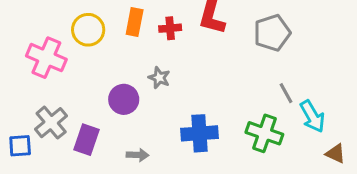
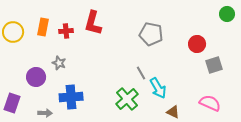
gray pentagon: (272, 33) -> (151, 34), moved, turned 30
blue cross: (199, 133) -> (71, 97), moved
green cross: (264, 133) -> (127, 99), turned 30

